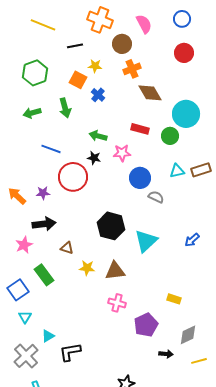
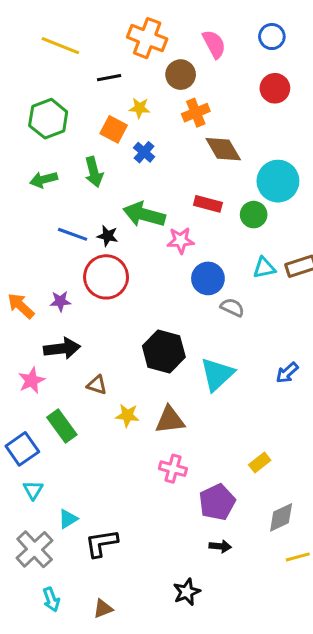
green arrow: (98, 136) -> (144, 215), size x1.5
black star: (94, 158) -> (108, 236), moved
yellow rectangle: (174, 299) -> (260, 463), turned -56
black arrow: (166, 354) -> (220, 546), moved

